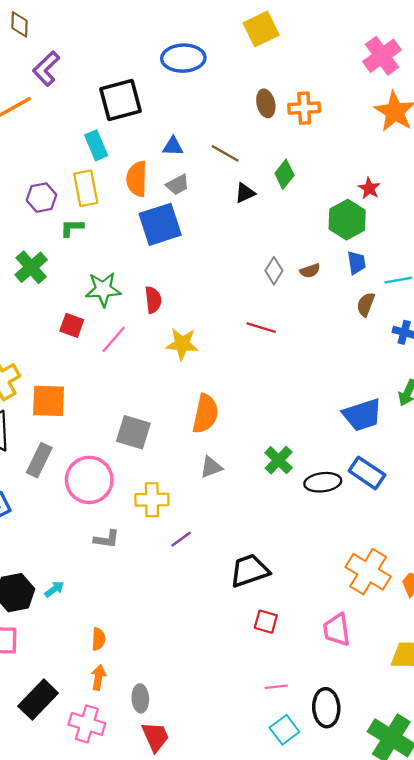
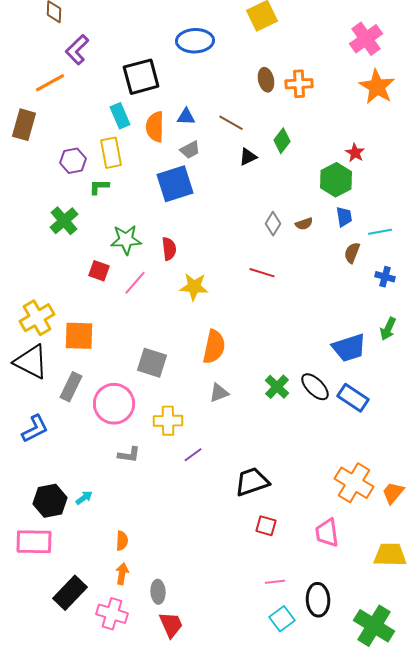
orange semicircle: (137, 179) -> (155, 127), moved
black ellipse: (323, 482) -> (315, 387), moved, turned 52

